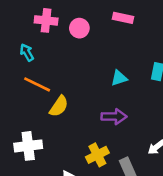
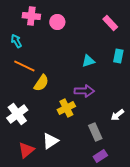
pink rectangle: (123, 18) -> (110, 23), moved, turned 35
white cross: (28, 146) -> (17, 114), turned -30
yellow cross: (97, 155) -> (66, 108), moved

